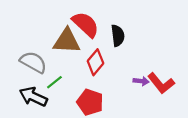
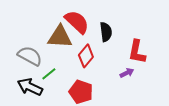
purple arrow: (141, 81) -> (127, 73), turned -32
red L-shape: (161, 83) -> (137, 52), moved, turned 50

